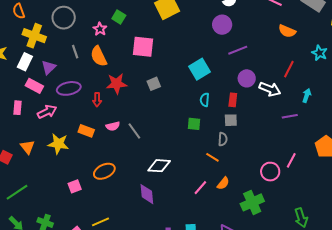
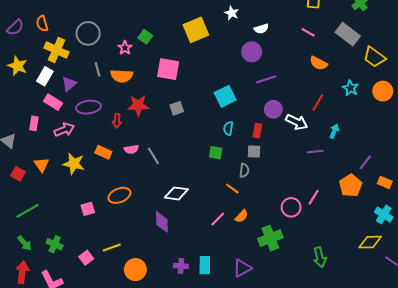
orange semicircle: (99, 56) -> (122, 76), turned -65

